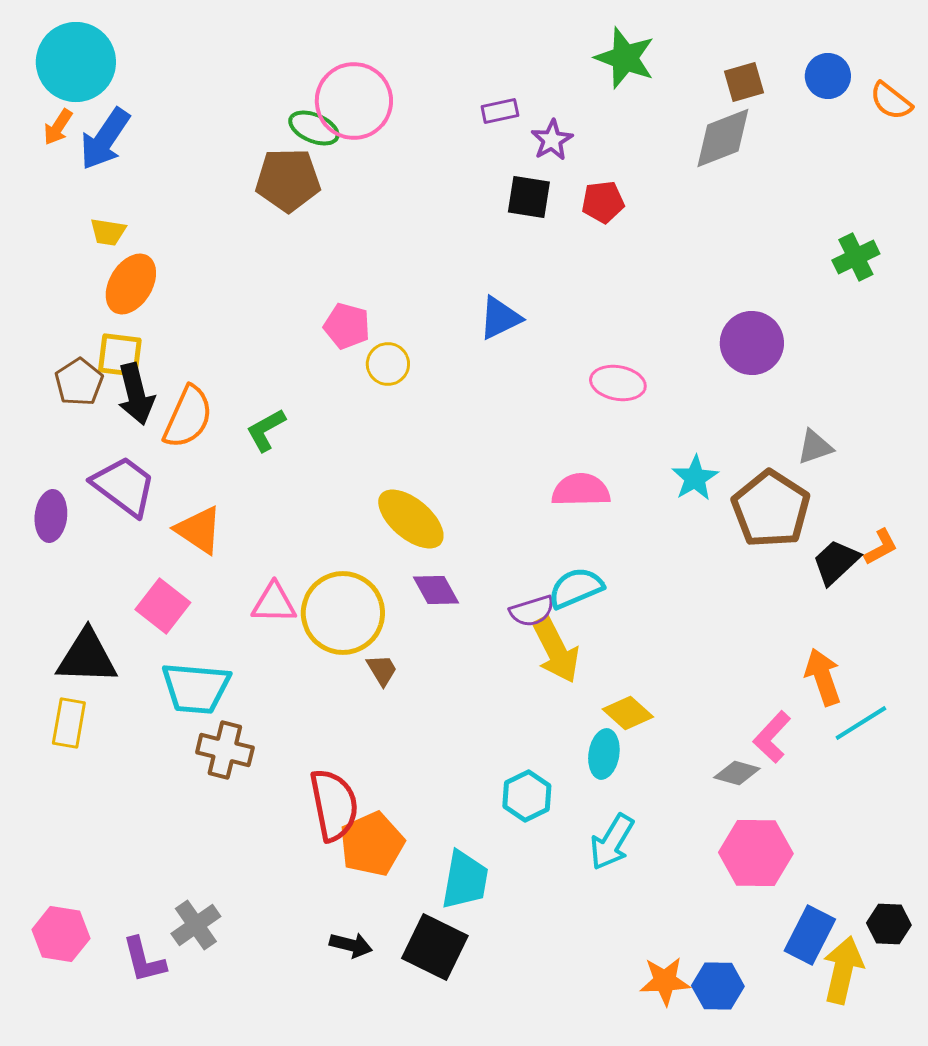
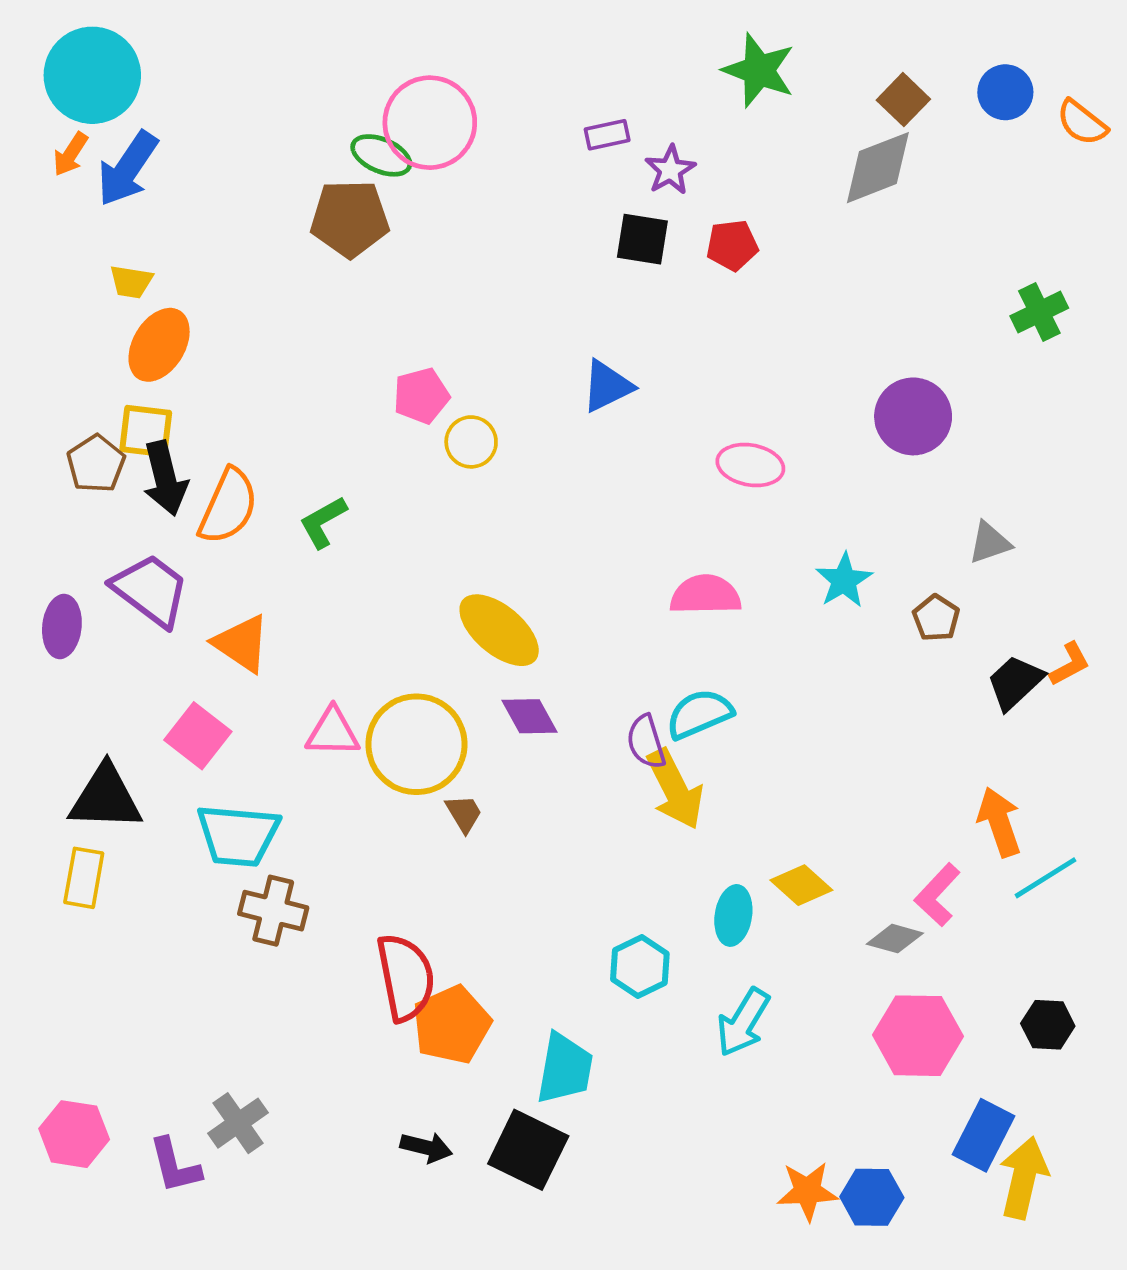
brown square: (744, 82) -> (903, 100), turned -30
pink pentagon: (347, 326) -> (421, 396), turned -30
brown pentagon: (771, 509) -> (936, 618), size x0.5
purple semicircle: (532, 611) -> (646, 742), turned 90
yellow diamond: (628, 713) -> (801, 885), moved
black hexagon: (889, 924) -> (1048, 1025), moved

